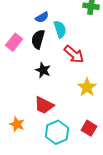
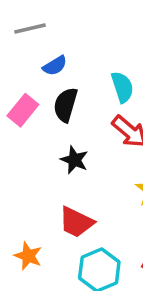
blue semicircle: (42, 17) -> (55, 66), moved
cyan semicircle: (60, 29) -> (122, 87), moved

